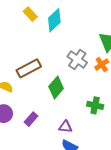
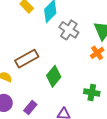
gray cross: (77, 59) -> (69, 30), moved

